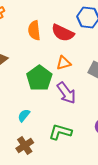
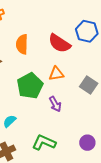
orange semicircle: (34, 30) -> (22, 44), moved
purple arrow: (66, 93) -> (55, 104), size x0.7

